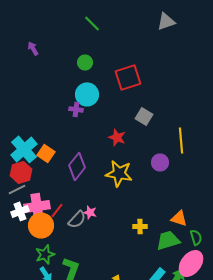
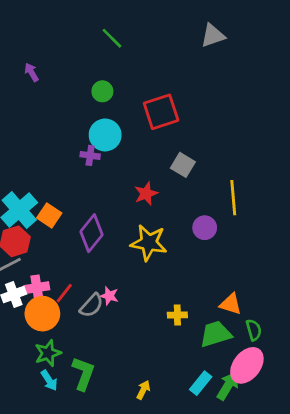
red star: (117, 137) -> (146, 194), turned 30
pink cross: (37, 206) -> (37, 288), size x0.7

